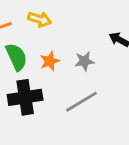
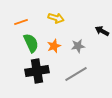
yellow arrow: (40, 19) -> (56, 18), moved

